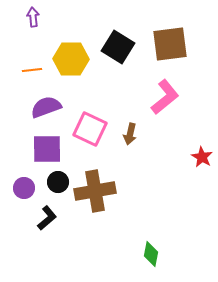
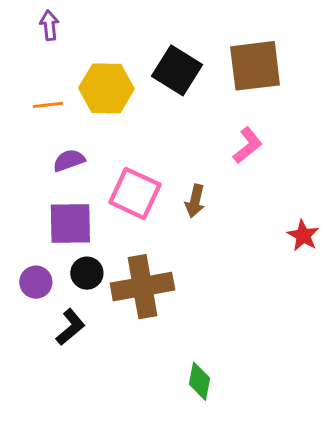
pink L-shape: (165, 97) -> (248, 145), size x0.7
purple semicircle: (46, 107) -> (69, 160), size x0.7
green diamond: (151, 254) -> (200, 381), moved

